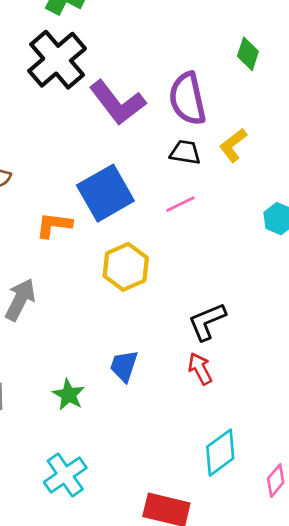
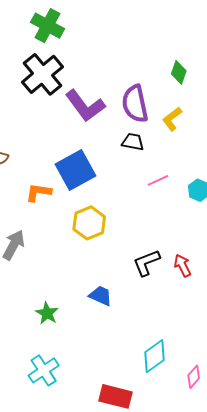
yellow L-shape: (233, 145) -> (172, 119), moved
pink line: (180, 204) -> (158, 180), moved
blue trapezoid: (124, 366) -> (101, 296), moved, turned 95
red arrow: (200, 369) -> (182, 266), moved

